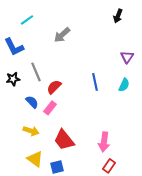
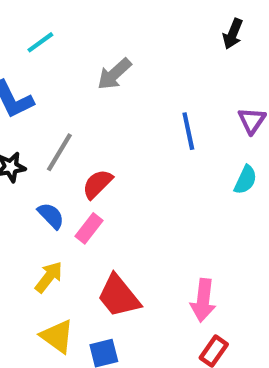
gray line: (36, 72) -> (59, 152), turned 54
blue line: (95, 82) -> (188, 131), moved
yellow arrow: (31, 131) -> (49, 277), turned -70

